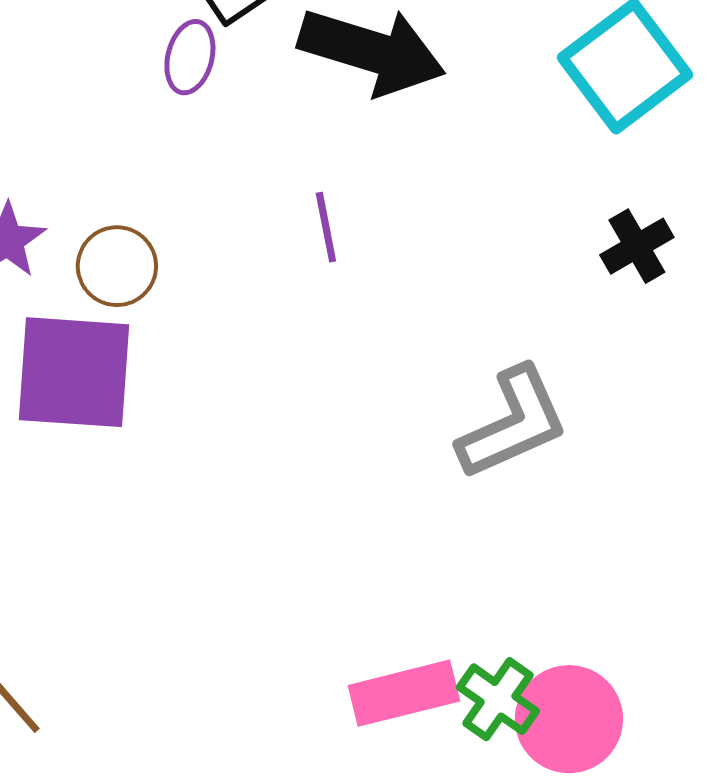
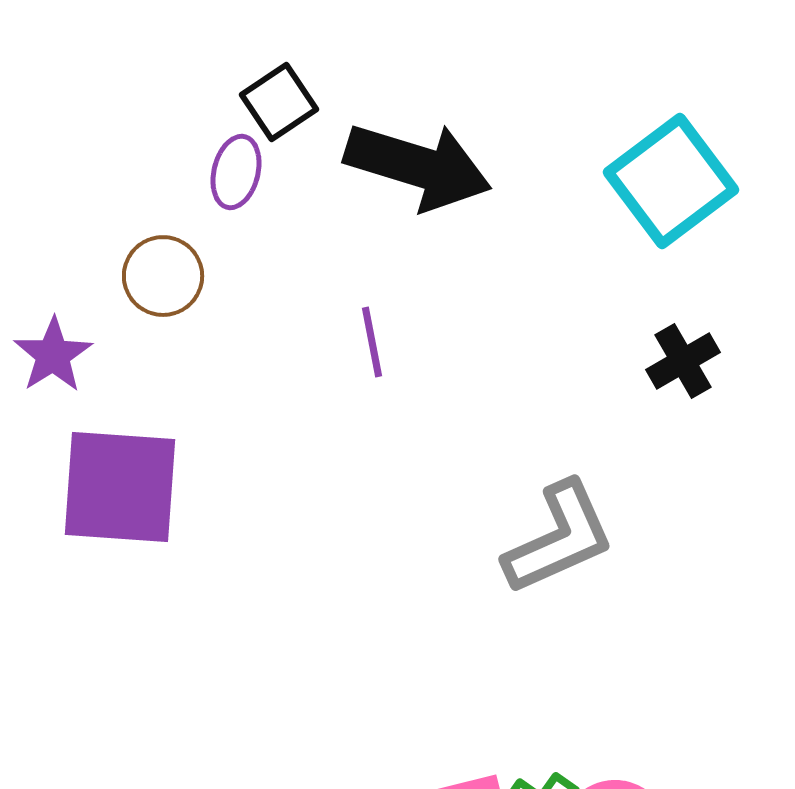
brown circle: (117, 266) -> (163, 276), moved

